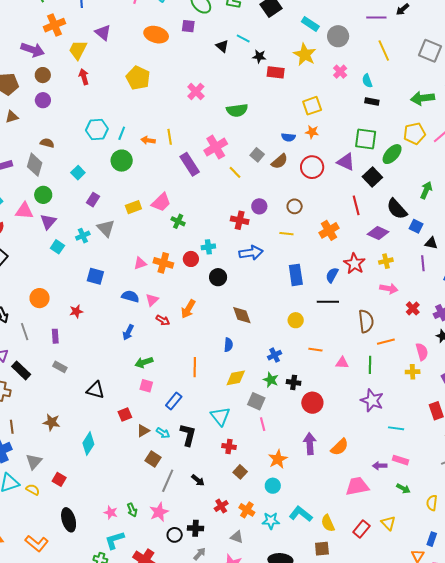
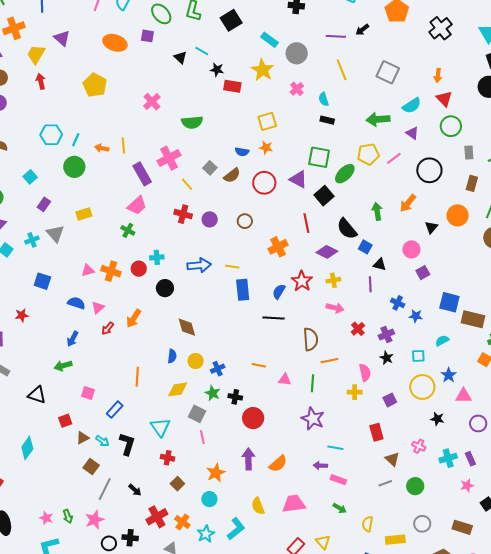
green arrow: (426, 190) -> (377, 211), turned -36
pink trapezoid: (161, 202) -> (137, 205), moved
red cross: (240, 220) -> (183, 214), moved
yellow line: (286, 234) -> (232, 267), moved
red arrow: (163, 320) -> (108, 328), turned 96
yellow circle: (296, 320) -> (196, 361), moved
green arrow: (144, 362) -> (63, 366), moved
purple arrow: (380, 466) -> (320, 466), moved
red cross: (221, 506) -> (157, 517), size x1.5
cyan L-shape: (301, 514) -> (236, 529), turned 100
cyan star: (271, 521) -> (206, 534), turned -30
yellow semicircle: (328, 523) -> (258, 506), moved

